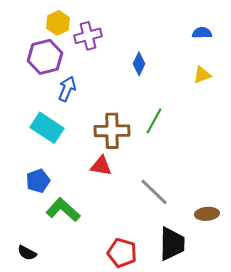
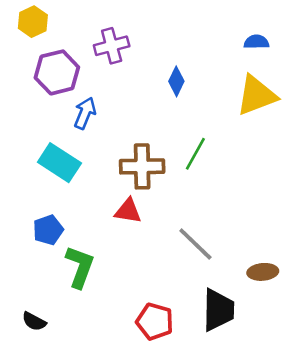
yellow hexagon: (58, 23) -> (33, 22), moved
yellow triangle: (202, 75) -> (256, 95), size x1.8
green L-shape: (63, 210) -> (80, 267), turned 68

